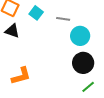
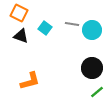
cyan square: (36, 13) -> (45, 28), moved
cyan circle: (80, 36) -> (92, 30), moved

